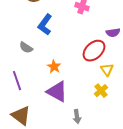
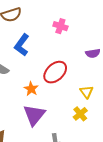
red ellipse: (94, 51) -> (55, 72), moved
purple triangle: (57, 92) -> (34, 115), turned 40

